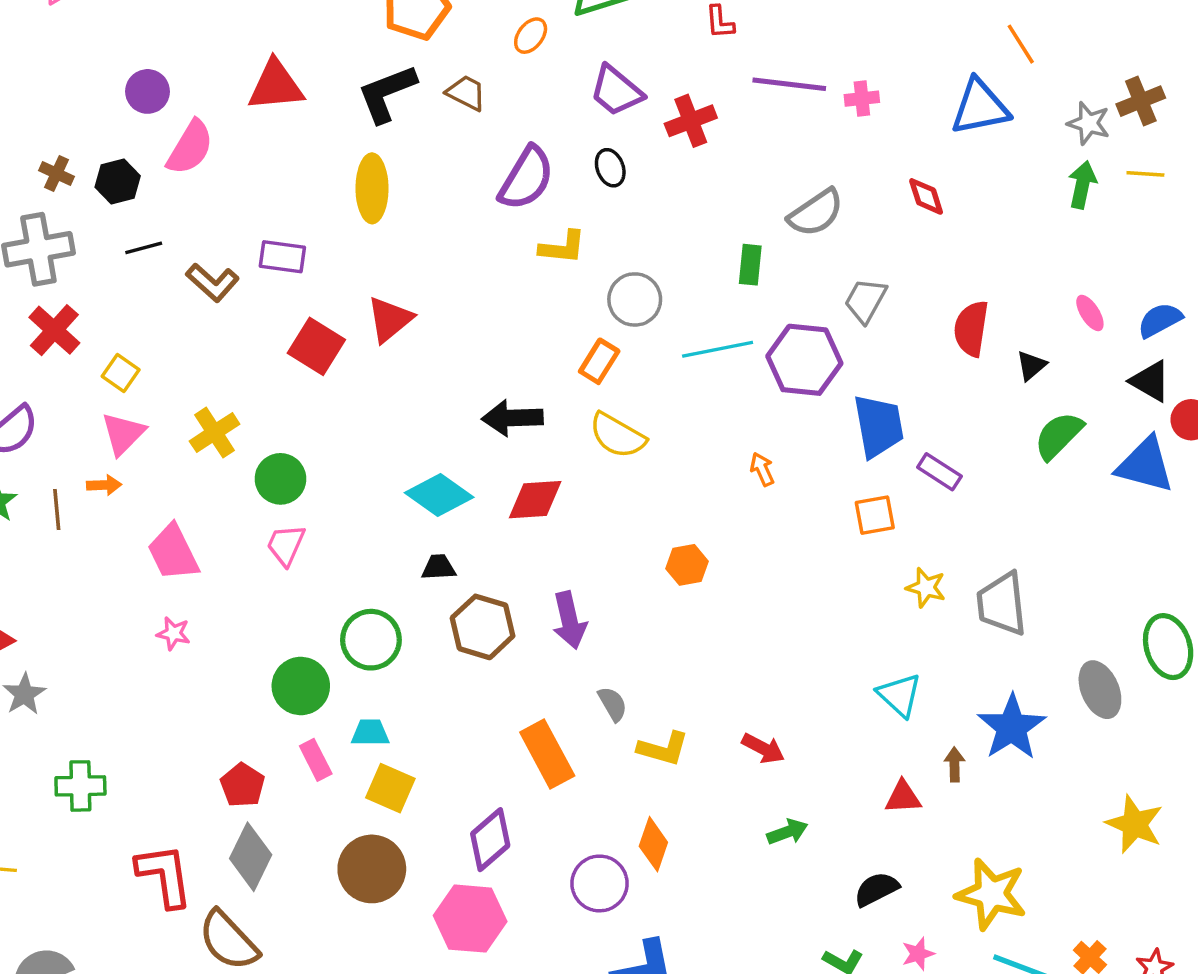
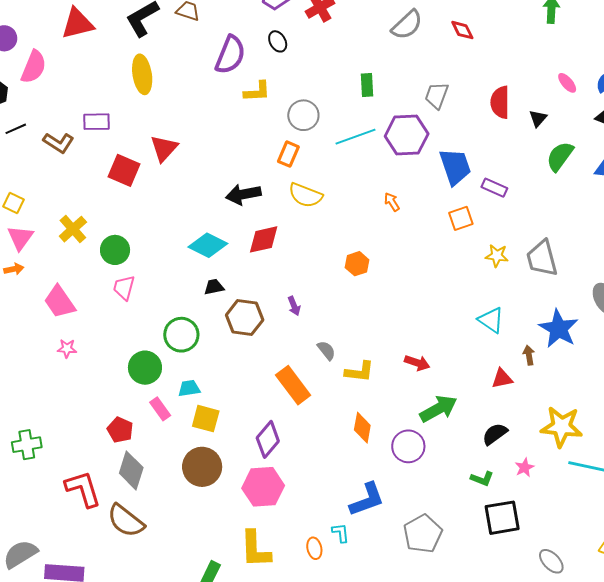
gray semicircle: (816, 213) -> (407, 25), moved
purple arrow: (569, 620) -> (294, 306), size x0.6
green arrow: (787, 832) -> (438, 409), size x1.6
purple circle: (600, 883) -> (408, 446), moved

